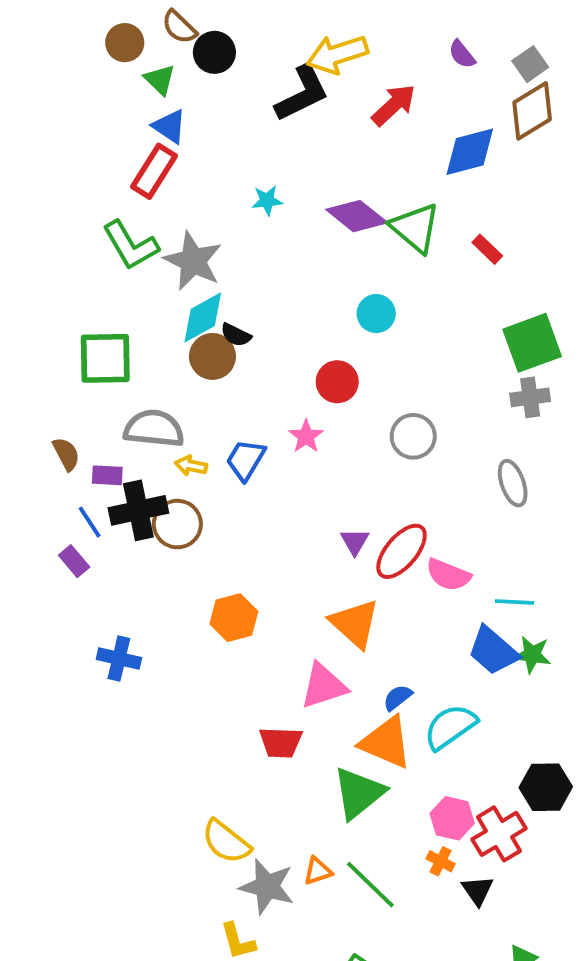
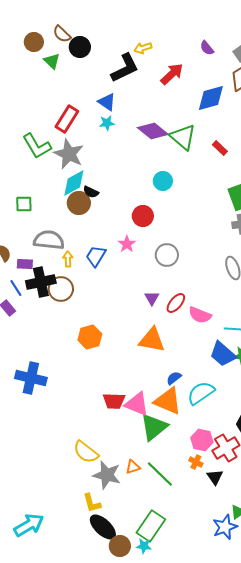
yellow arrow: (337, 54) -> (143, 48), size x0.6
blue triangle: (170, 126) -> (107, 102), moved
red rectangle: (154, 171) -> (67, 119), moved
green square: (105, 358) -> (24, 204), size x0.6
gray circle: (413, 436) -> (167, 255), moved
yellow arrow: (191, 466) -> (68, 259), turned 77
red ellipse: (402, 551) -> (176, 303), size x0.7
orange triangle: (355, 623) -> (152, 340), turned -32
blue cross: (119, 659) -> (31, 378), moved, size x1.4
pink triangle: (324, 686) -> (137, 404), moved, turned 40

